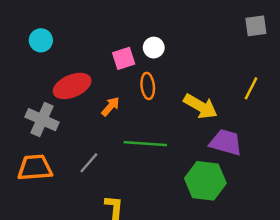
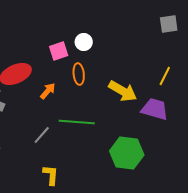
purple trapezoid: (226, 142) -> (155, 109), moved
gray line: (89, 163) -> (42, 135), moved

